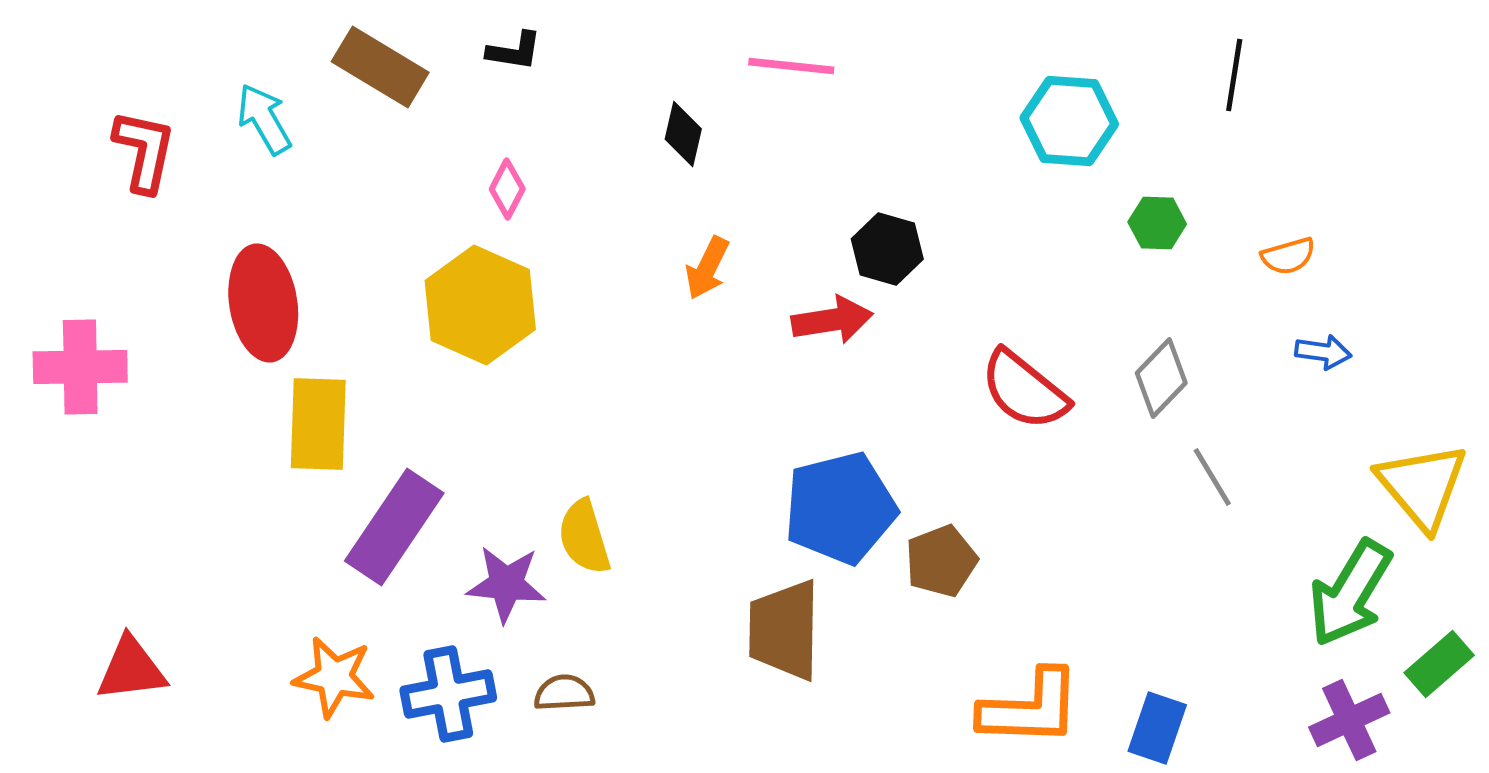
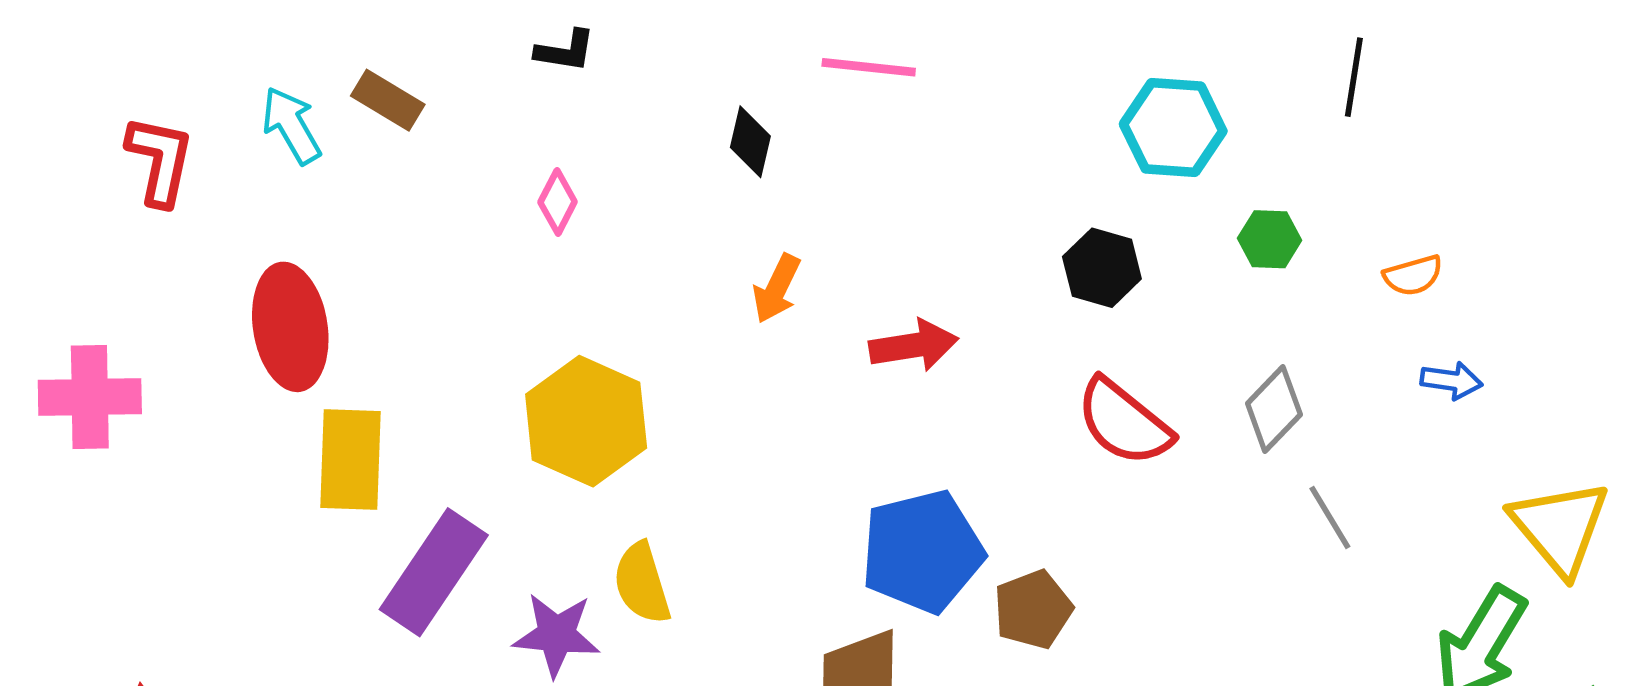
brown rectangle: (380, 67) -> (388, 100), moved, size x0.7
black hexagon: (887, 249) -> (1102, 268), moved
yellow hexagon: (480, 305) -> (586, 421), moved

